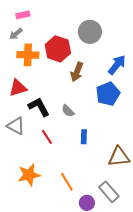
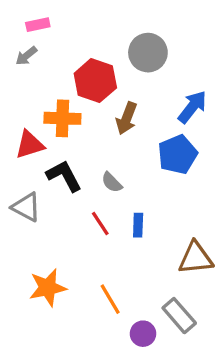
orange cross: (28, 55) -> (62, 118), moved
red line: (47, 137) -> (100, 224), moved

